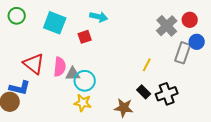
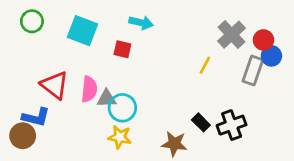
red circle: (190, 20) -> (263, 40), moved
red square: (85, 37) -> (122, 49), turned 32
yellow line: (147, 65) -> (205, 65), moved

